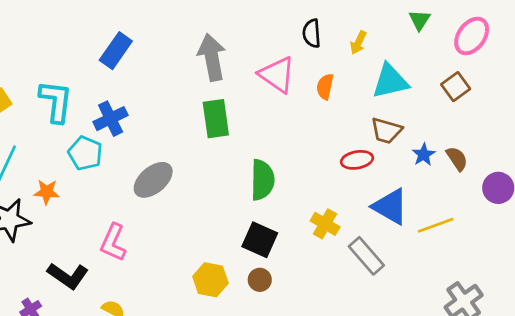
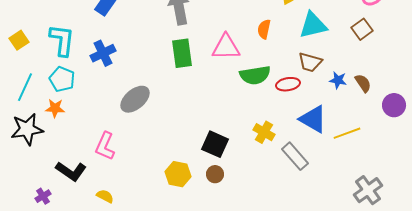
pink triangle: (277, 75) -> (226, 47), moved, turned -36
cyan pentagon: (85, 153) -> (62, 79), moved
blue star: (424, 155) -> (338, 80), turned -30
green semicircle: (262, 180) -> (255, 75), moved, turned 80

